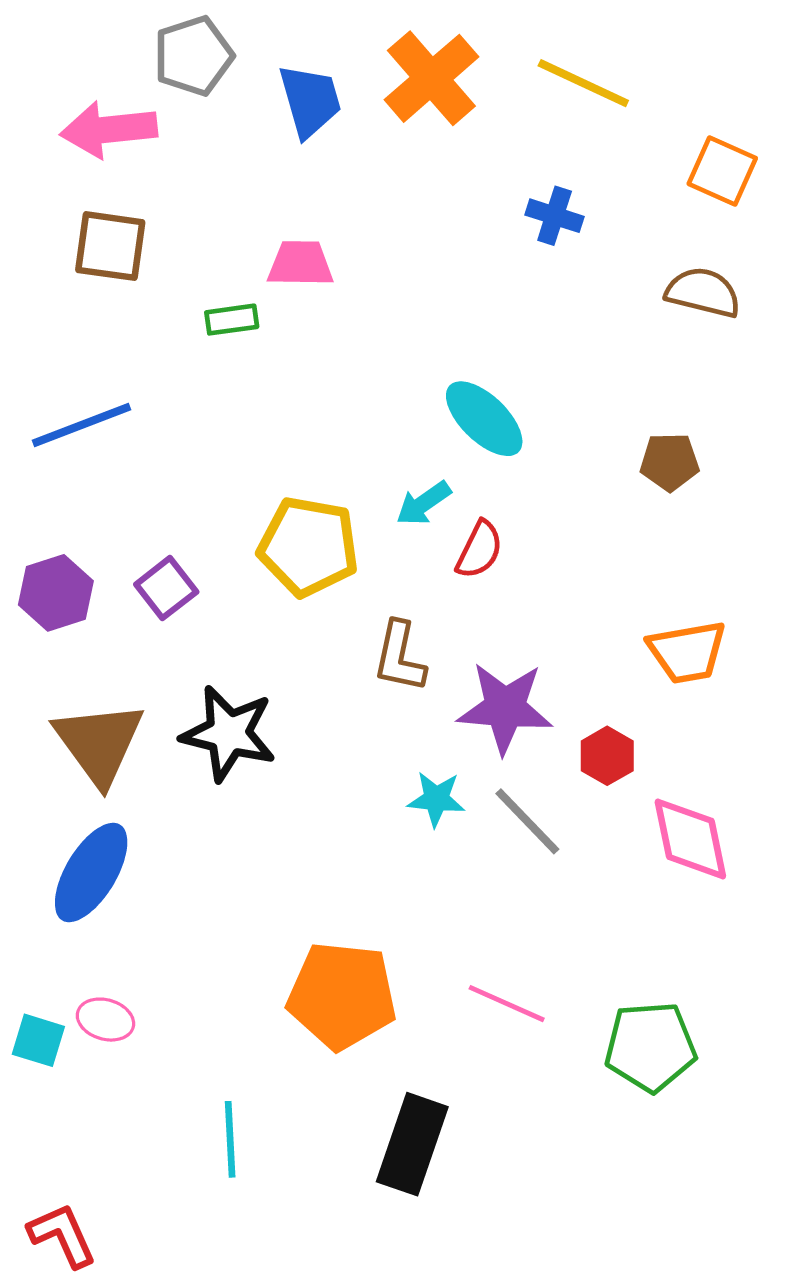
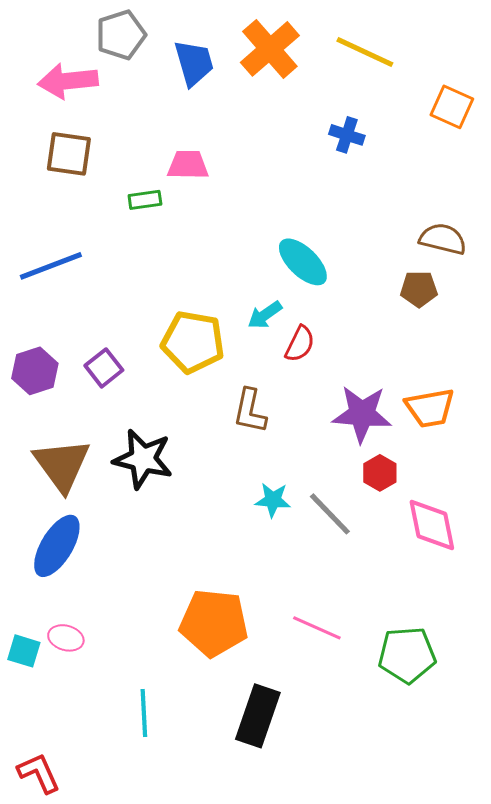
brown semicircle: (703, 292) -> (443, 239), moved
purple star: (505, 708) -> (362, 414), moved

